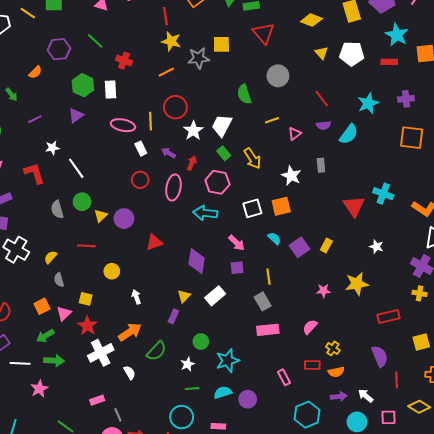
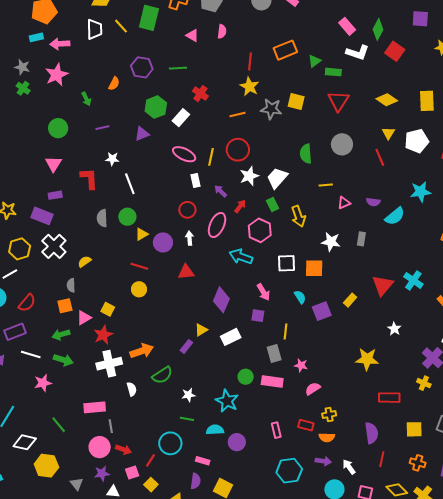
green line: (95, 41) -> (178, 68), turned -60
white pentagon: (352, 54) -> (417, 141), turned -30
orange semicircle: (35, 72) -> (114, 84), turned -32
white rectangle: (111, 90) -> (181, 118), turned 30
red line: (322, 99) -> (380, 157), moved
white star: (291, 176) -> (331, 242), turned -30
yellow rectangle: (326, 245) -> (350, 300), moved
red line: (86, 246) -> (139, 266), moved
gray semicircle: (59, 280) -> (71, 285), moved
pink star: (323, 291) -> (301, 365), moved
white arrow: (136, 297) -> (190, 238), moved
green circle: (201, 342) -> (246, 377), moved
yellow cross: (333, 348) -> (329, 414), turned 32
cyan star: (228, 361) -> (227, 401), turned 30
pink rectangle: (97, 400) -> (95, 407), size x1.5

